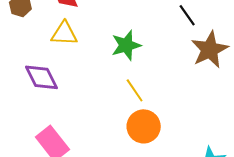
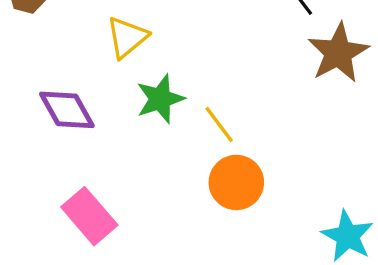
yellow triangle: (64, 34) -> (127, 37), moved, turned -40
green star: (126, 45) -> (160, 99), moved

